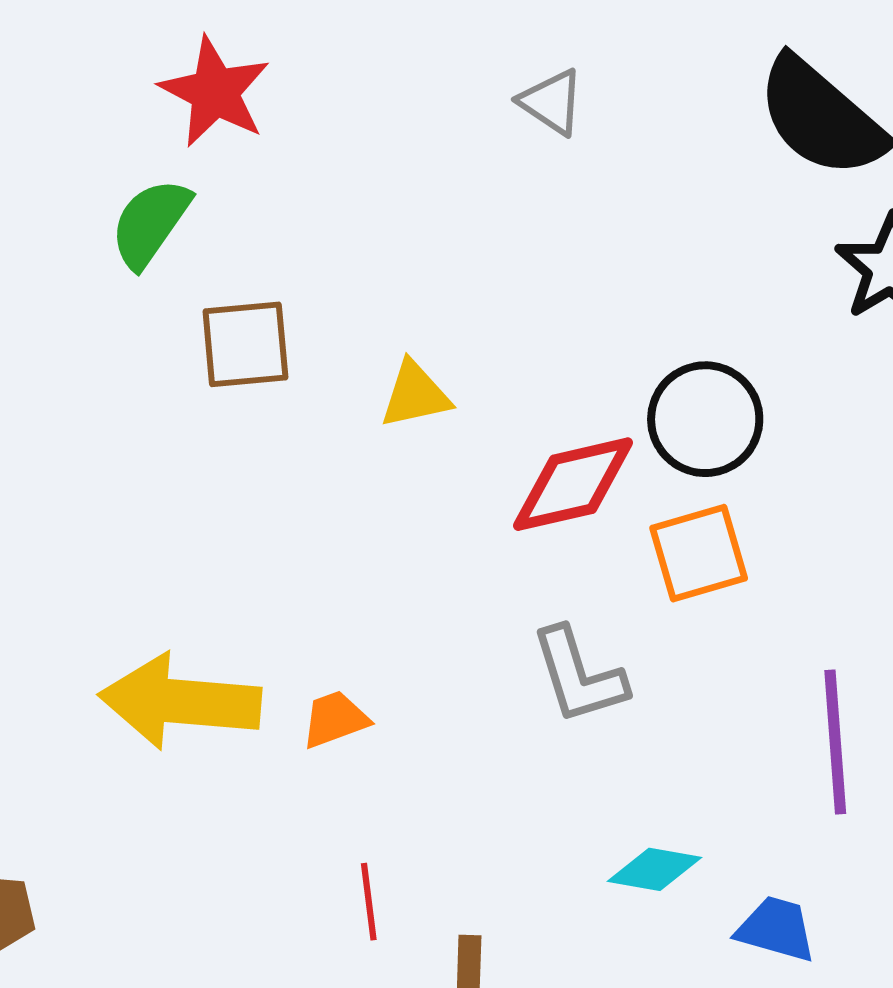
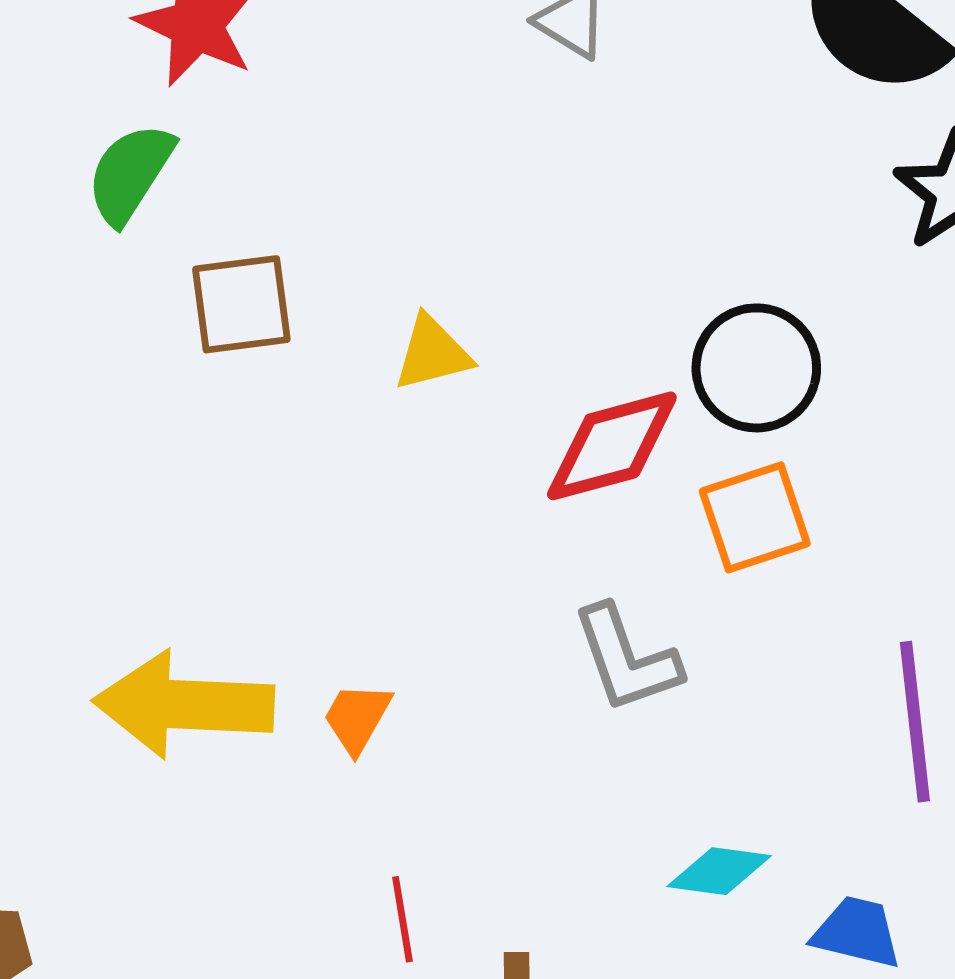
orange trapezoid: (335, 719) -> (357, 718), turned -38

